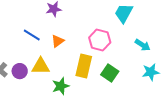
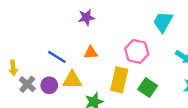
blue line: (32, 35) -> (57, 57), moved
orange triangle: (58, 41) -> (91, 52), turned 32

